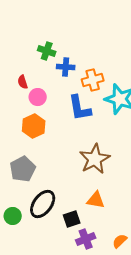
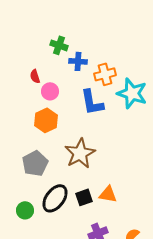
brown star: (95, 159) -> (80, 153), moved
black square: (72, 219) -> (84, 197), moved

